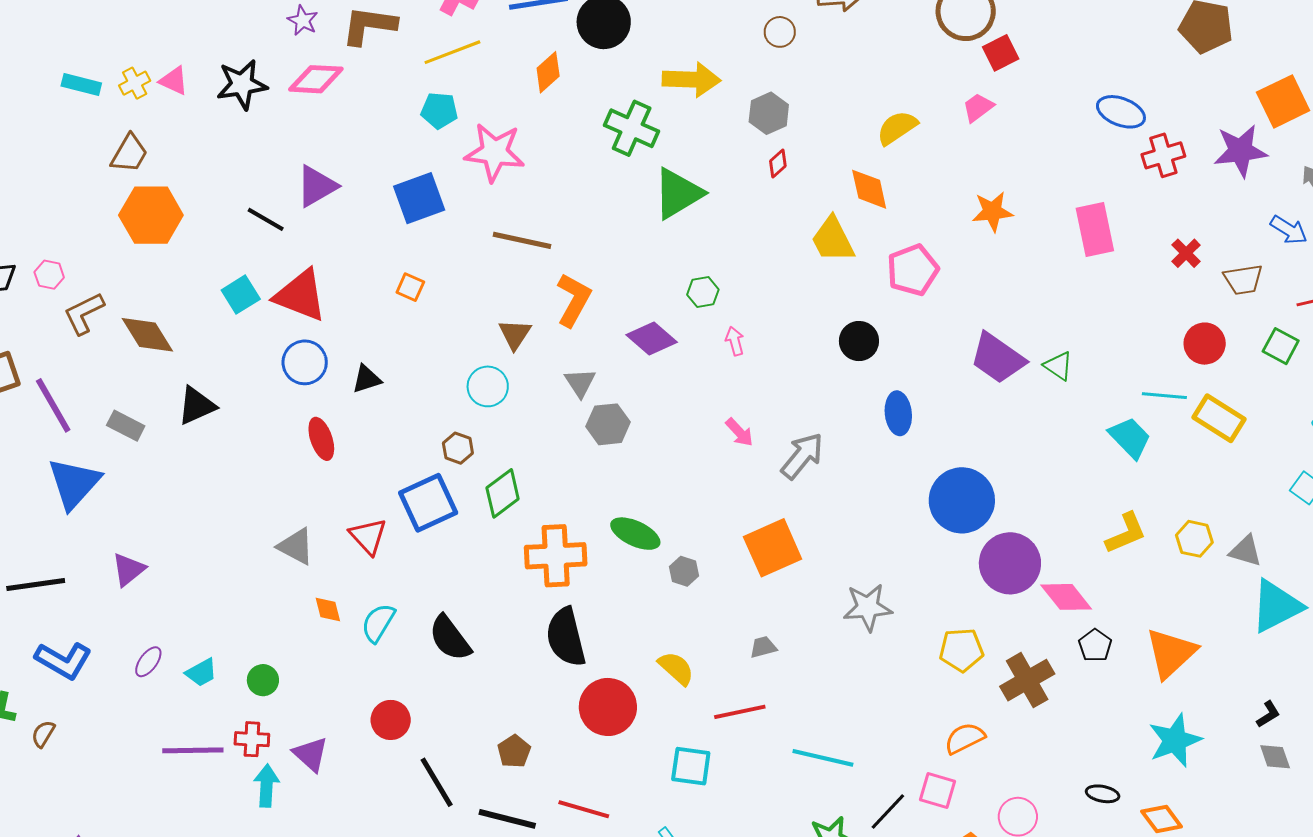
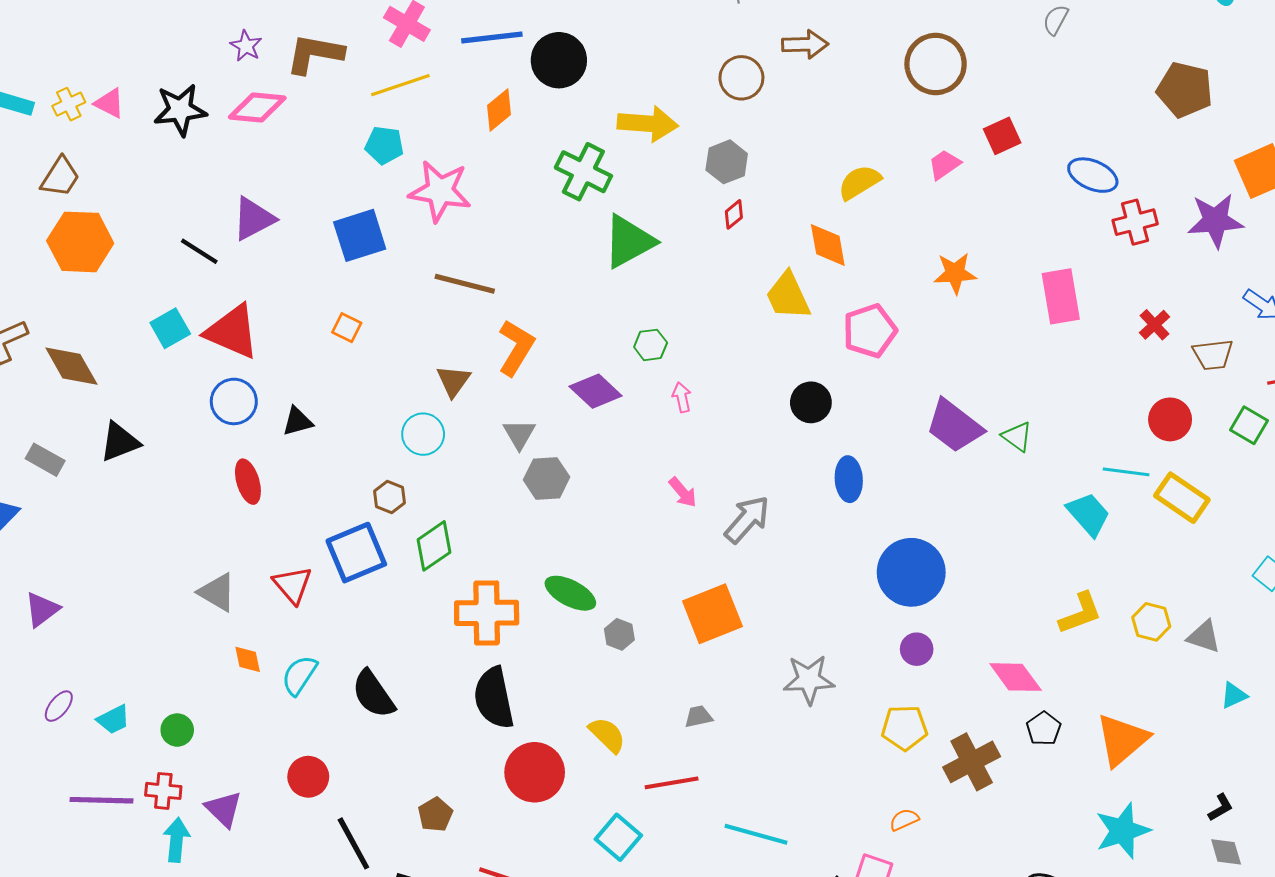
brown circle: (780, 32) -> (741, 78), size x1.4
red square: (1001, 53) -> (1002, 136), moved
purple circle: (1010, 563) -> (917, 649), moved, size x0.5
cyan triangle: (1276, 606) -> (1234, 695), size x0.5
orange semicircle: (965, 738) -> (904, 820), size x0.7
cyan square: (691, 766) -> (618, 837), turned 30

